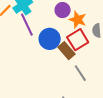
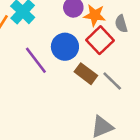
purple line: (27, 25) -> (36, 60), moved
brown rectangle: (67, 51) -> (86, 74), moved

